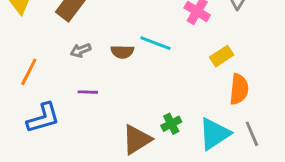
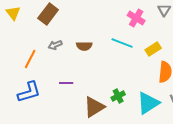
cyan line: (155, 43) -> (122, 43), moved
orange line: (29, 72) -> (30, 59), moved
purple line: (88, 92) -> (66, 83), moved

